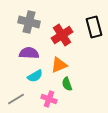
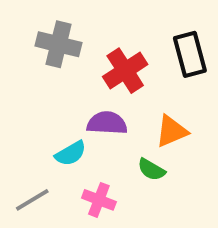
purple semicircle: (29, 53) -> (107, 123), moved
orange triangle: (59, 65) -> (172, 131), moved
green semicircle: (67, 84) -> (151, 170), moved, turned -40

